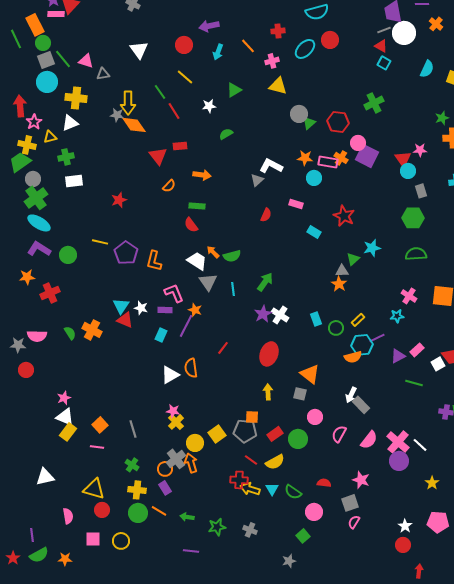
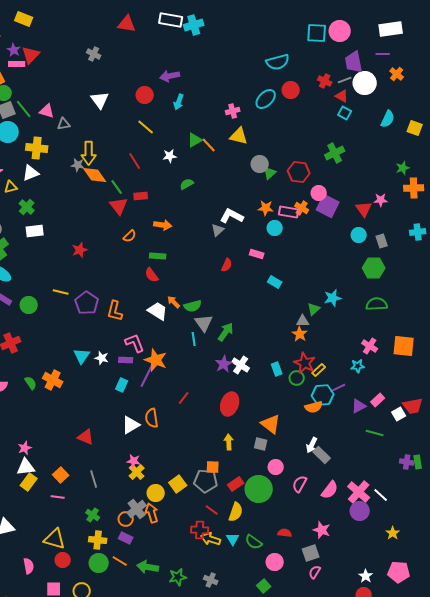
red cross: (278, 31) -> (325, 81), moved, turned 32
orange line: (248, 46) -> (209, 145), moved
green line: (160, 92) -> (117, 187), moved
green cross: (66, 157) -> (27, 207), turned -35
cyan circle: (408, 171) -> (359, 235), moved
red star: (344, 216) -> (305, 363), moved
gray triangle: (208, 282) -> (204, 323), moved
orange star: (195, 310) -> (156, 360), size x1.6
red triangle: (125, 320) -> (86, 437), moved
white triangle: (65, 417) -> (26, 467), turned -30
green circle: (298, 439) -> (259, 489), size x1.4
yellow semicircle: (275, 462) -> (236, 512), turned -42
purple rectangle: (165, 488) -> (126, 538), turned -32
green arrow: (187, 517) -> (148, 567), size x1.5

